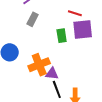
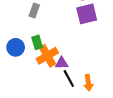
green rectangle: (62, 36) -> (37, 42), moved

